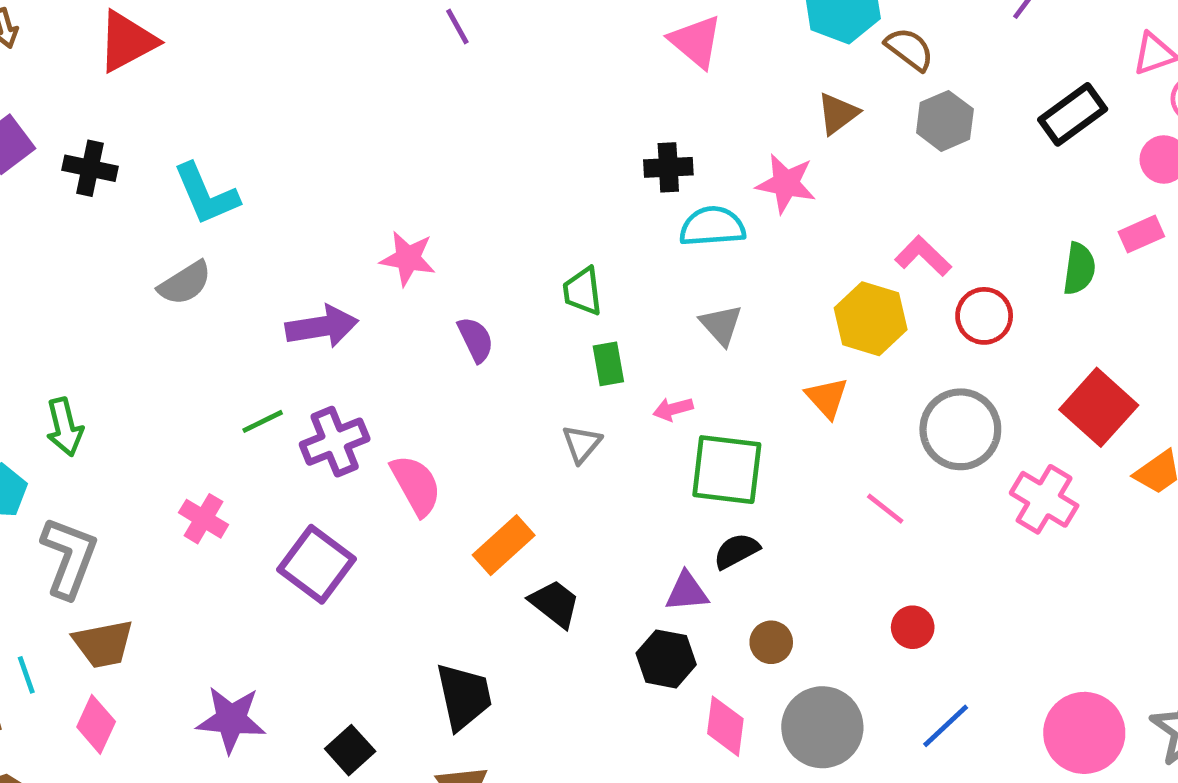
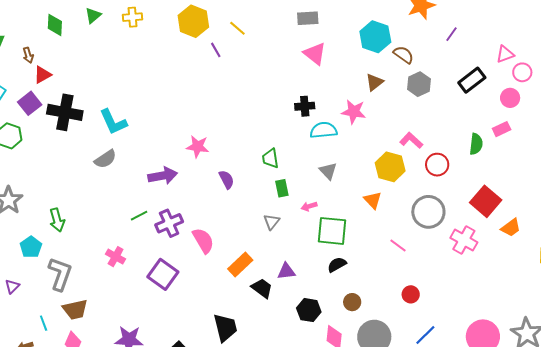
red triangle: (127, 41) -> (42, 75), moved, size x0.7
black cross: (90, 168) -> (65, 112), size x1.6
purple triangle: (687, 592) -> (286, 271), moved

